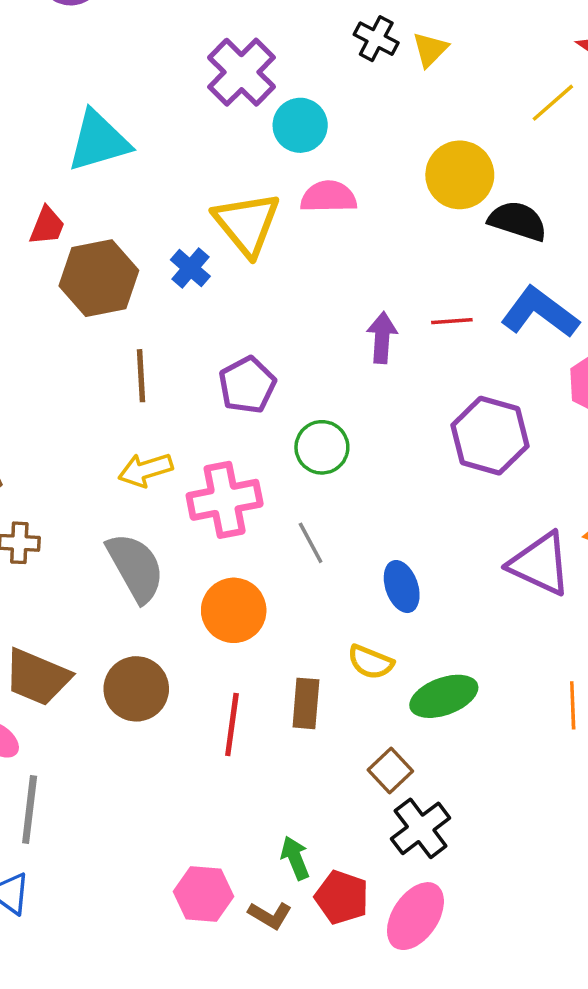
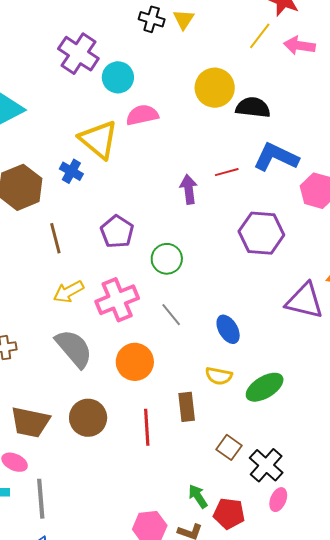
brown square: (390, 770) -> (229, 447), moved
pink ellipse: (415, 916) -> (278, 500), moved, size x0.6

